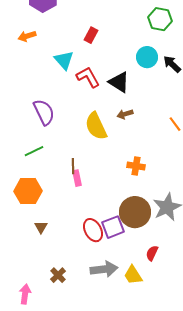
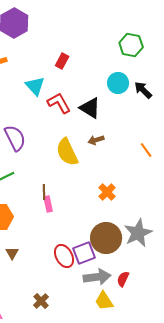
orange cross: (136, 166) -> (107, 192), turned 36
gray arrow: (104, 269) -> (97, 277), moved
brown cross: (58, 275) -> (41, 301), moved

